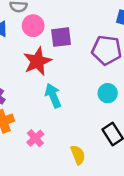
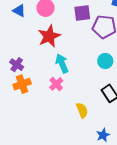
purple square: (61, 37) -> (82, 13), moved
pink cross: (35, 138) -> (56, 84), moved

